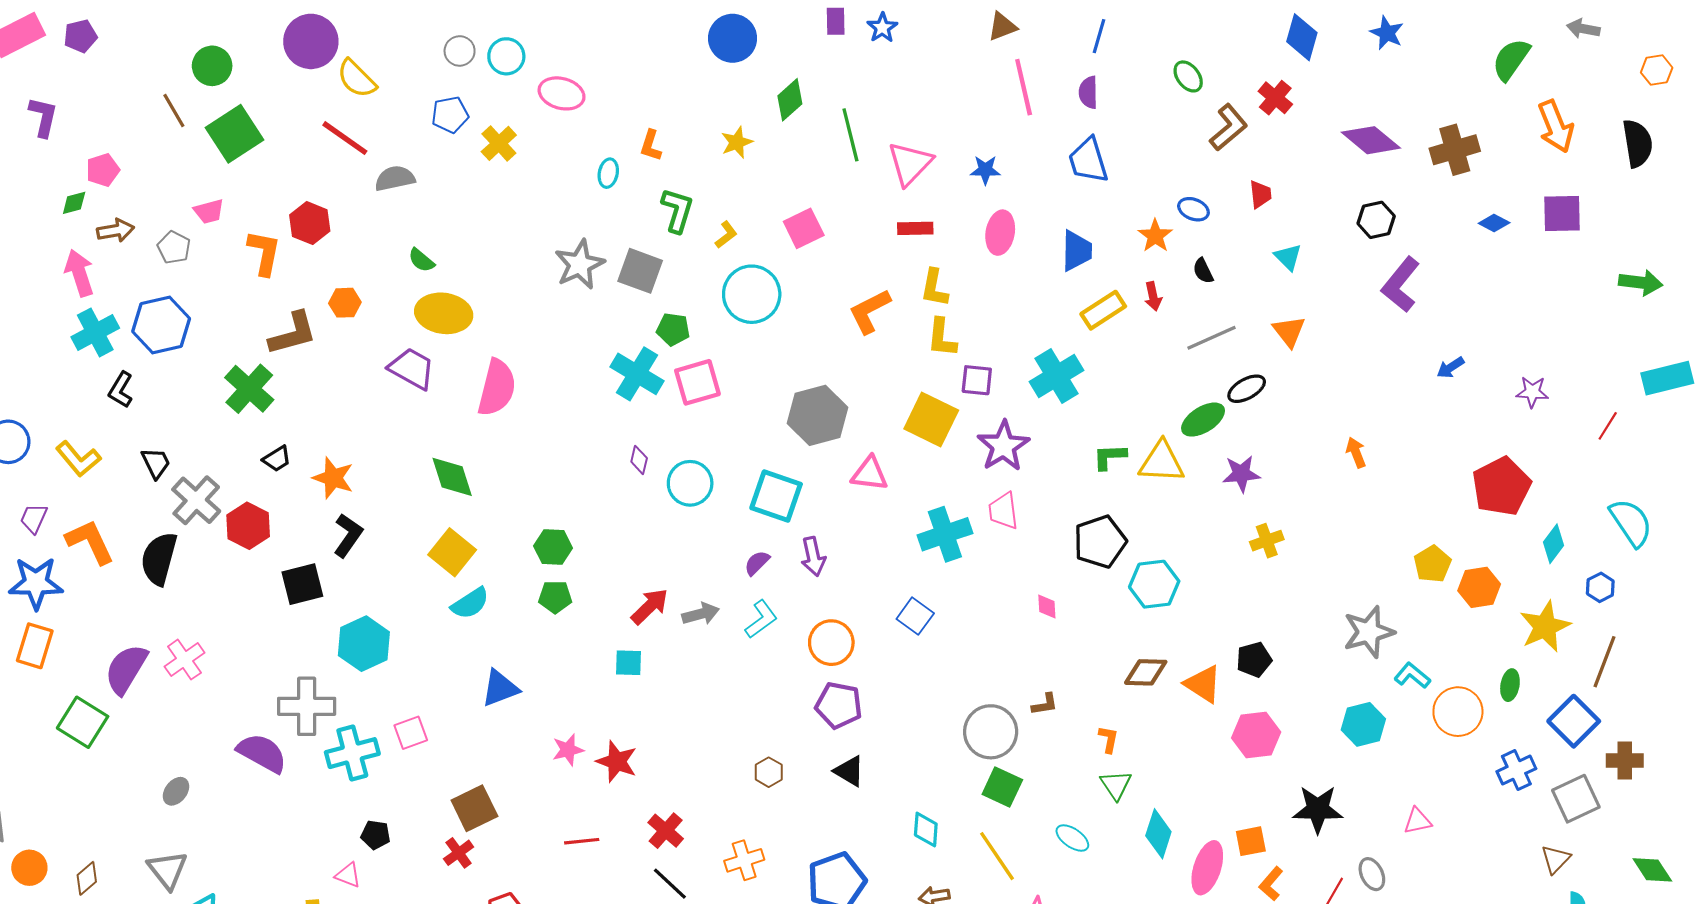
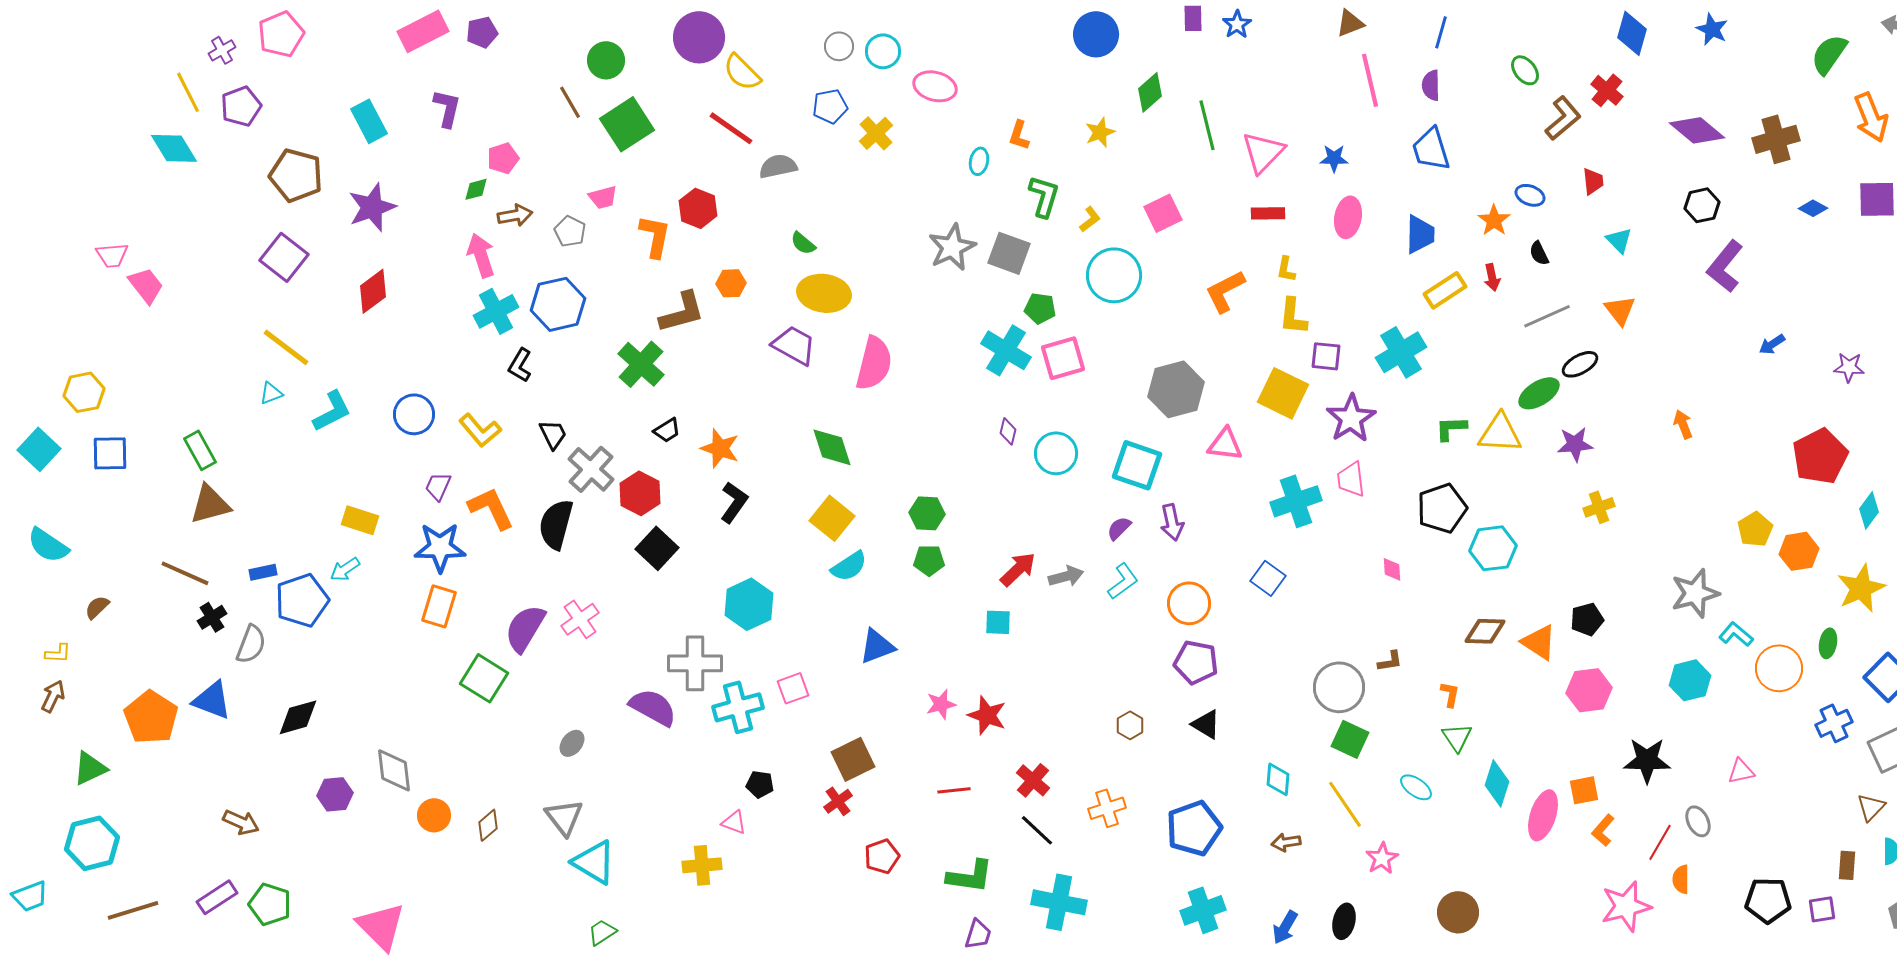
yellow L-shape: (934, 288) -> (1286, 269), size x0.7
black square: (302, 584) -> (657, 548), moved, turned -33

